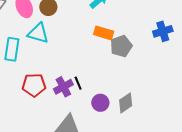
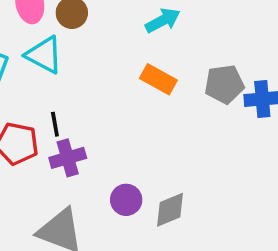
gray pentagon: (121, 46) -> (224, 84), moved
black line: (78, 83) -> (55, 124), moved

